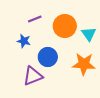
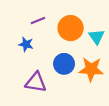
blue circle: (48, 57) -> (64, 64), moved
purple triangle: (33, 76) -> (36, 82), turned 30

